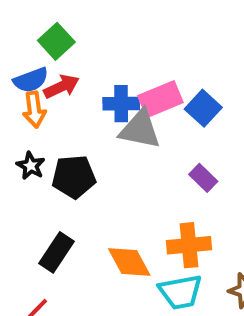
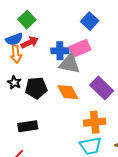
blue square: (203, 108) -> (90, 21), moved
purple rectangle: (203, 178) -> (102, 88), size x1.6
black rectangle: (56, 252) -> (28, 126), turned 48
orange diamond: (129, 262) -> (68, 92), moved

